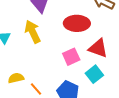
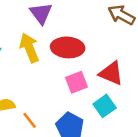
red ellipse: (77, 23) -> (68, 47), moved

